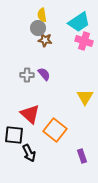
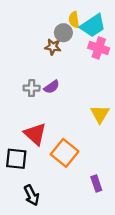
yellow semicircle: (42, 15) -> (74, 20), moved
gray circle: (38, 28) -> (63, 33), moved
purple semicircle: (44, 74) -> (52, 87), turned 96
black arrow: (29, 153) -> (32, 195), moved

